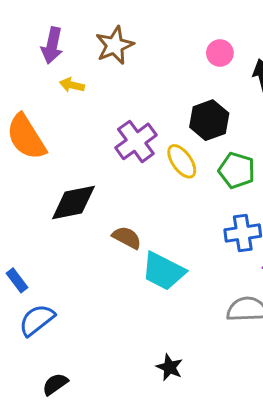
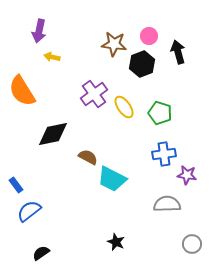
brown star: (115, 45) -> (114, 44), moved, turned 30
black hexagon: (209, 120) -> (142, 64), moved

